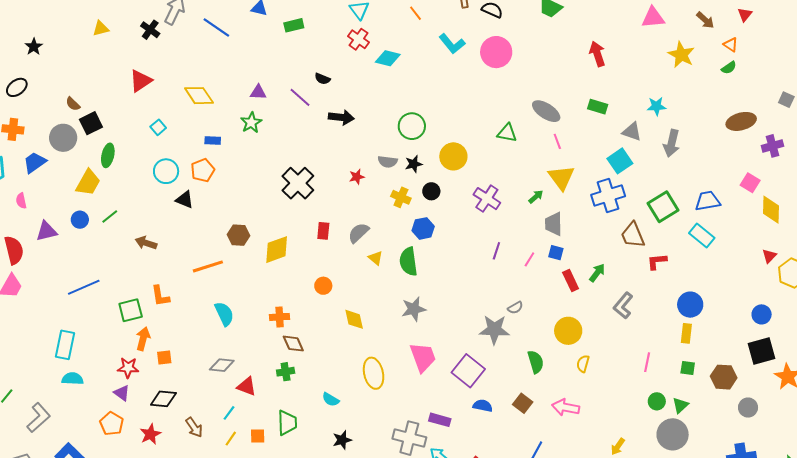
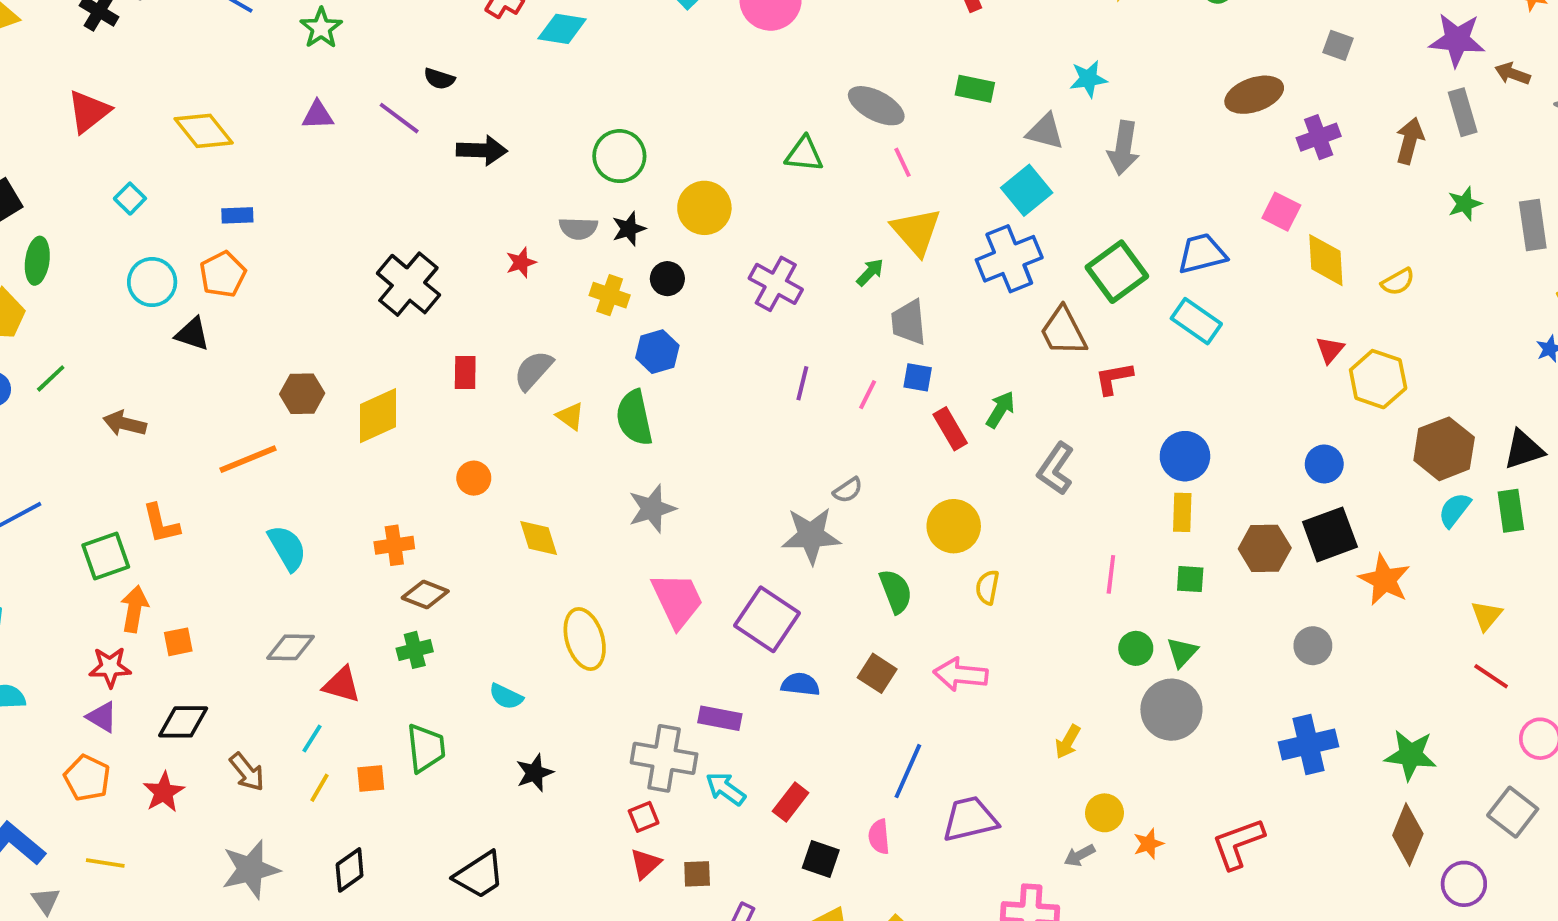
green star: (251, 123) -> (321, 28), moved
brown diamond: (293, 344) -> (425, 594), turned -40
brown hexagon: (724, 377) -> (1265, 548), moved

